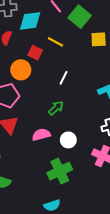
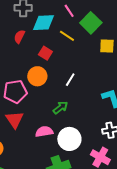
yellow line: (55, 42) -> (67, 36), moved
orange circle: (21, 70) -> (37, 76), moved
white circle: (68, 140) -> (69, 139), size x1.5

